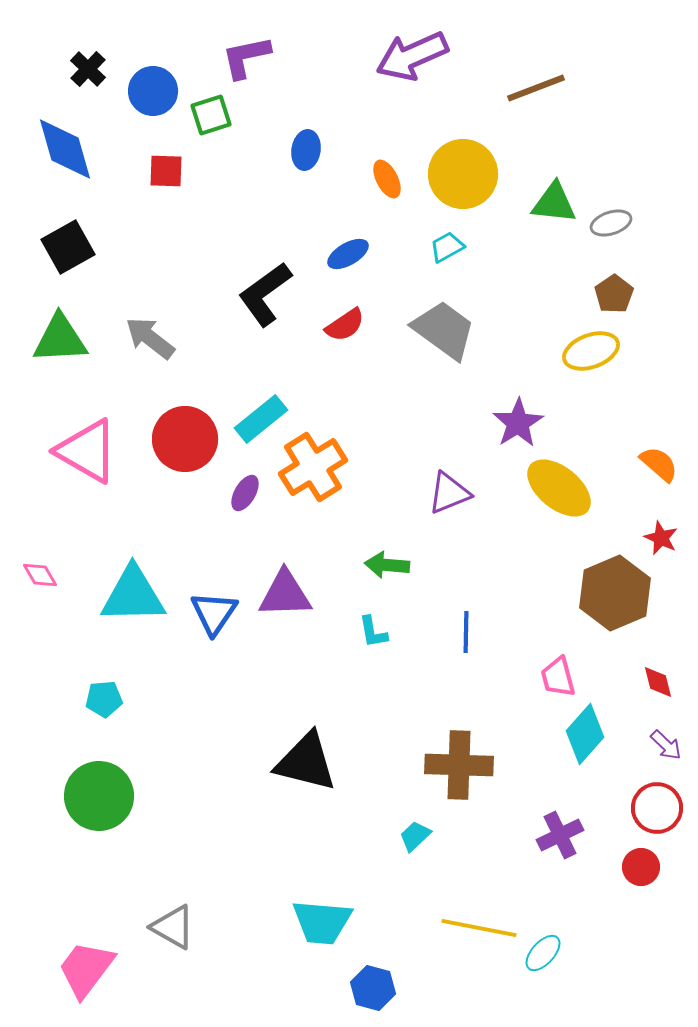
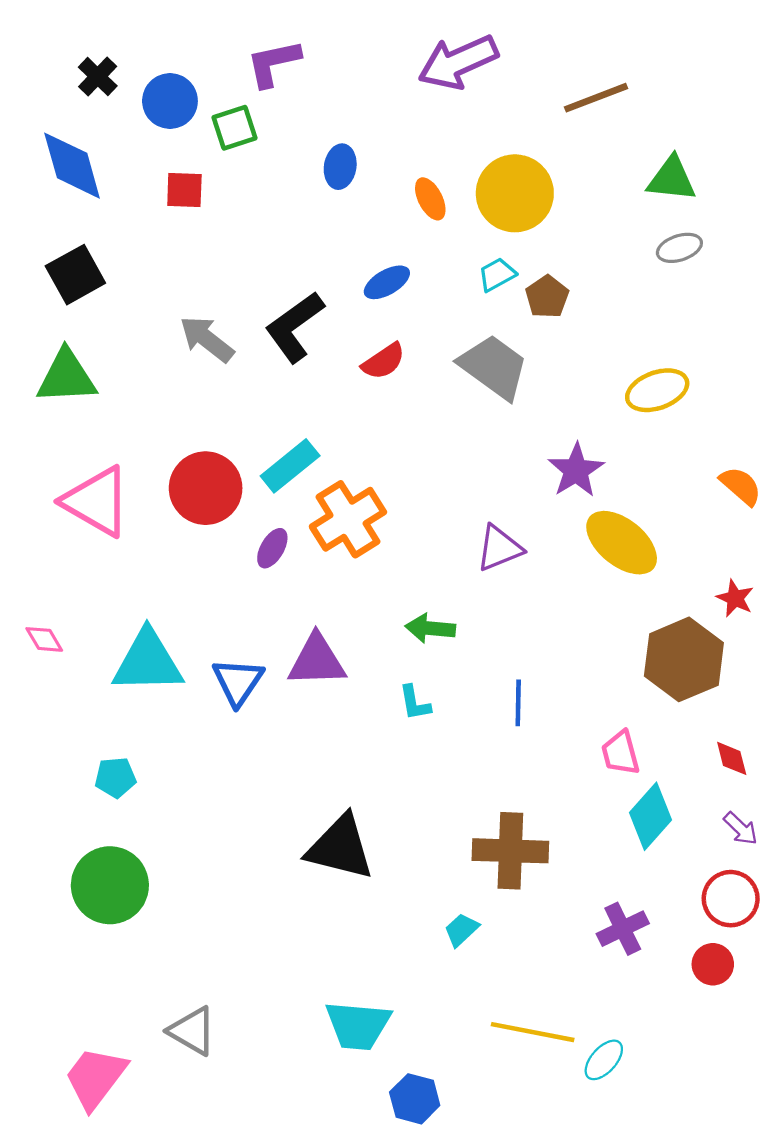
green triangle: (554, 203) -> (672, 179), moved
brown pentagon: (614, 294) -> (547, 297), moved
gray arrow: (150, 338) -> (207, 339), moved
orange semicircle: (659, 464) -> (741, 486), moved

